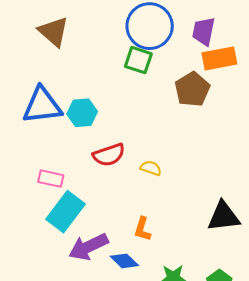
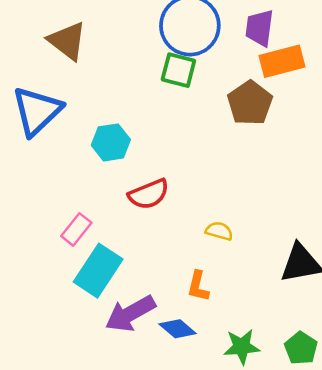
blue triangle: (42, 106) -> (37, 111), moved, turned -33
yellow semicircle: (151, 168) -> (219, 231), moved
pink rectangle: (51, 179) -> (76, 229), turned -60

